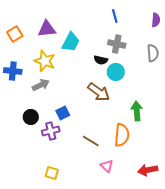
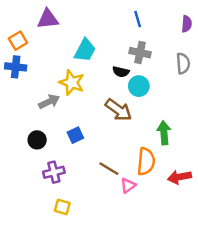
purple triangle: (47, 29) -> (48, 19), moved
yellow star: (45, 61) -> (72, 82), moved
blue cross: (13, 71) -> (16, 67), moved
purple cross: (51, 131) -> (54, 172), moved
pink triangle: (107, 166) -> (128, 185), moved, turned 40
red arrow: (148, 170) -> (179, 177), moved

